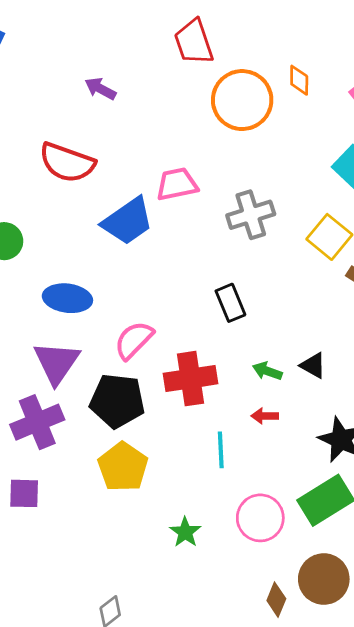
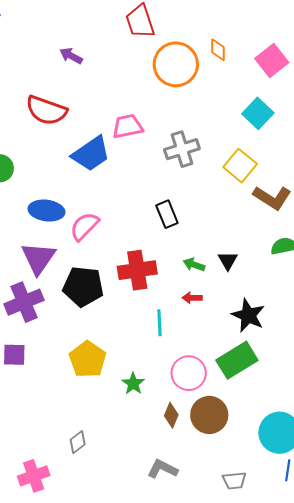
pink semicircle: (134, 340) -> (85, 226), moved
black triangle: (313, 365) -> (228, 261), turned 30
yellow pentagon: (123, 467) -> (88, 359), moved
brown circle: (324, 579) -> (209, 415), moved
brown diamond: (276, 600) -> (171, 415), moved

